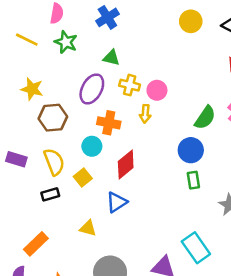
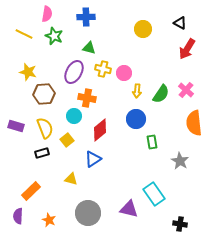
blue cross: (107, 17) -> (86, 17), turned 30
yellow circle: (191, 21) -> (143, 29), moved
yellow arrow: (145, 114) -> (137, 91), moved
blue circle: (191, 150) -> (136, 119), moved

